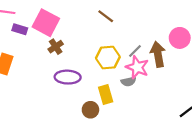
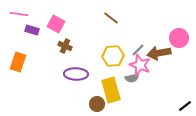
pink square: (46, 23) -> (56, 24), size x0.7
brown cross: (56, 47) -> (65, 46), turned -32
brown arrow: (158, 54) -> (159, 53), turned -90
yellow rectangle: (106, 95) -> (111, 90), size x1.4

